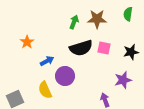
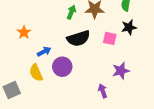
pink square: (104, 48) -> (110, 38), moved
black star: (131, 52) -> (129, 27), moved
yellow semicircle: (45, 90) -> (36, 73), moved

